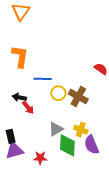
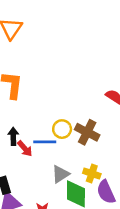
blue line: (43, 79) -> (45, 142), moved
black arrow: (19, 97) -> (13, 136), turned 80

